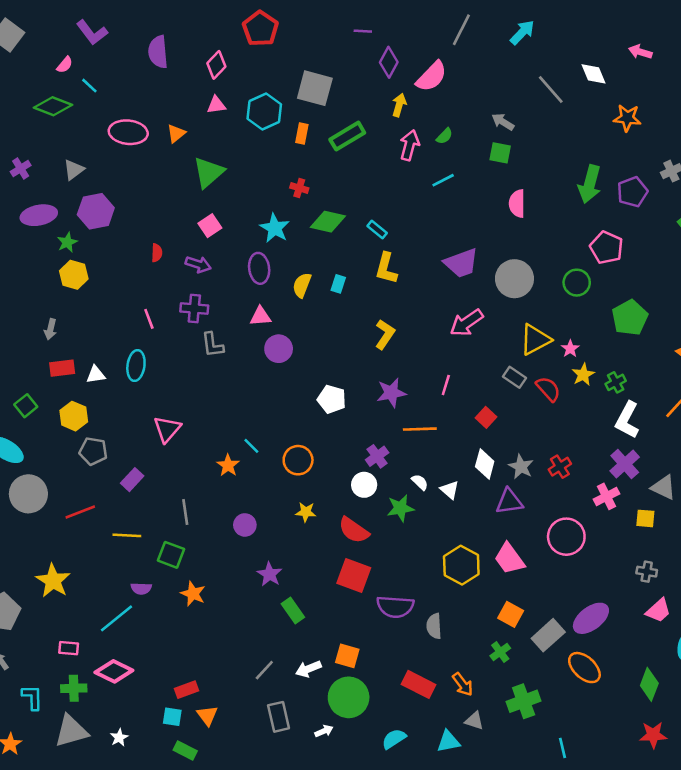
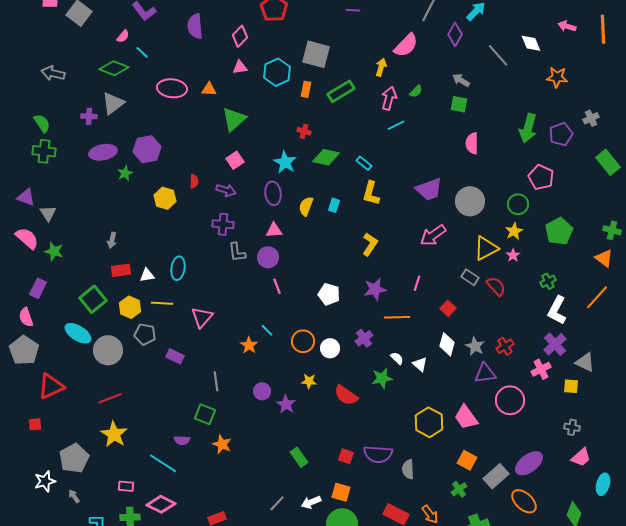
purple diamond: (389, 62) -> (455, 34), moved
orange triangle: (176, 134) -> (209, 89), turned 42
purple cross: (21, 169) -> (89, 116), turned 35
gray triangle: (74, 170) -> (113, 103), moved, size x1.4
cyan line: (443, 180) -> (396, 125), moved
yellow hexagon: (74, 275) -> (165, 198), moved
pink line: (149, 319) -> (277, 286), moved
purple circle: (279, 349) -> (268, 257), moved
yellow star: (583, 375) -> (514, 231), moved
green square: (26, 406) -> (93, 299), size x1.5
purple rectangle: (132, 480) -> (175, 356), turned 72
white circle: (364, 485) -> (330, 348), moved
gray circle: (28, 494) -> (108, 350), moved
purple triangle: (509, 502) -> (485, 373), moved
red line: (80, 512) -> (110, 398), moved
yellow line: (127, 535) -> (162, 303), moved
purple star: (269, 574) -> (286, 404), moved
red square: (354, 576) -> (346, 456), moved, size x0.6
cyan line: (117, 618) -> (163, 463), turned 72

